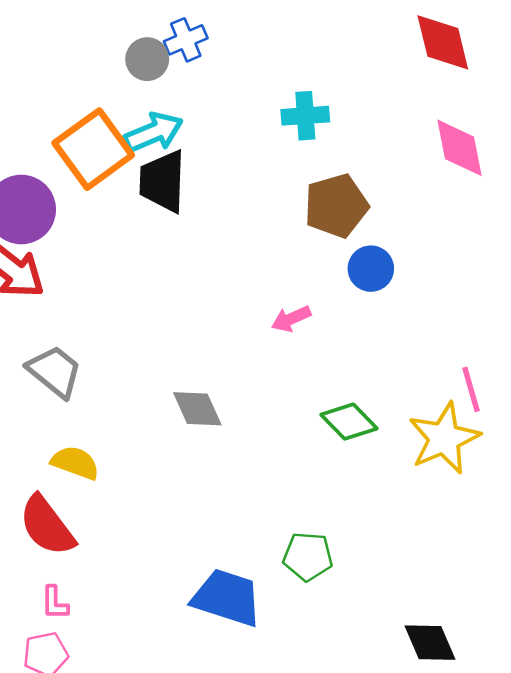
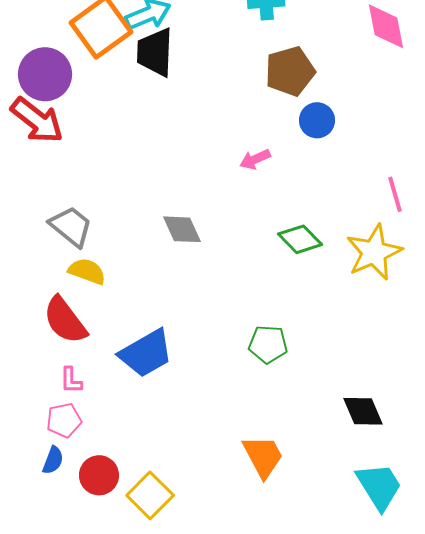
gray trapezoid: (55, 371) -> (71, 226), moved
pink line: (471, 389) -> (395, 194), moved
blue trapezoid: (227, 598) -> (146, 353), moved, turned 132

